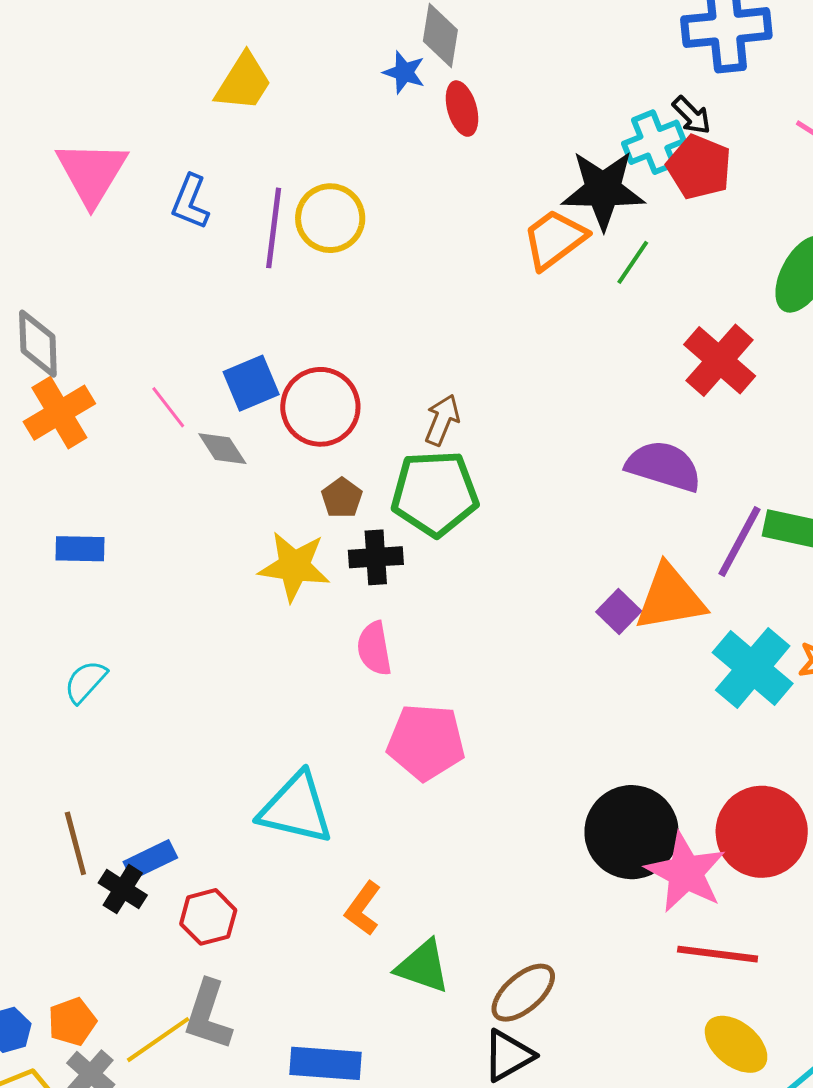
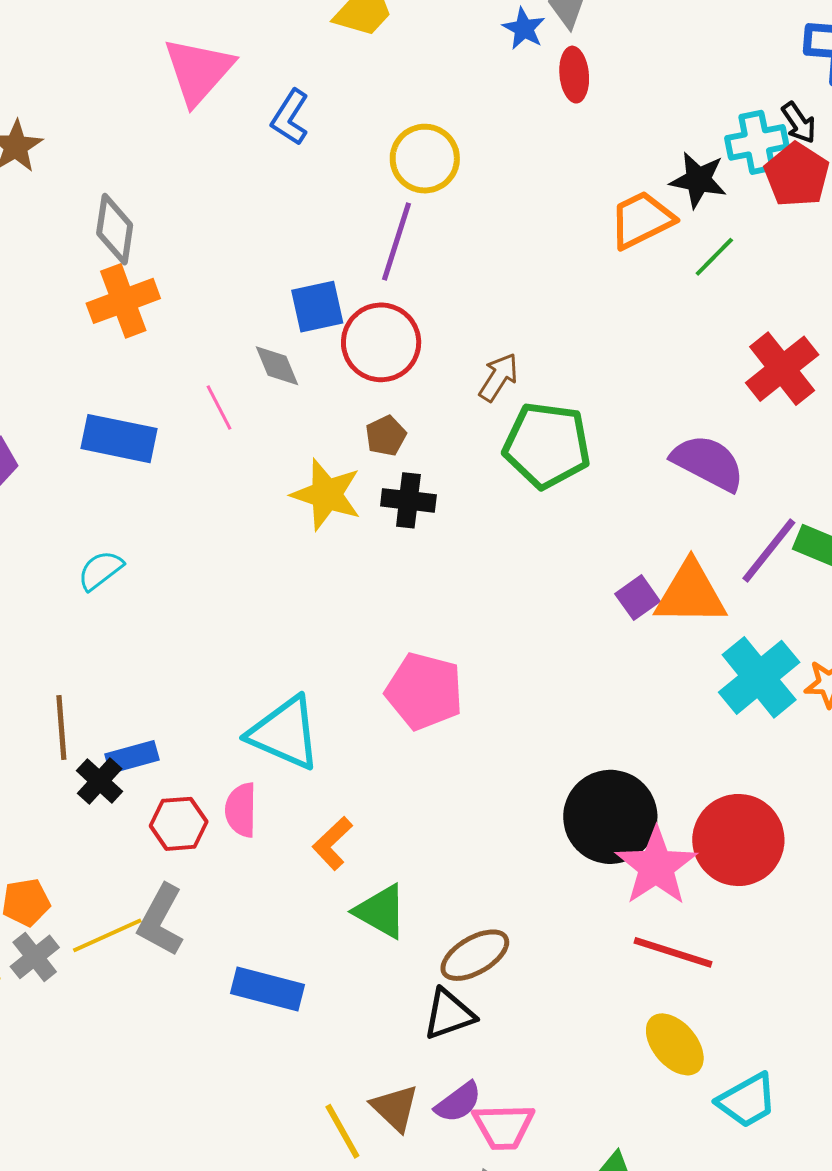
black star: (603, 190) -> (698, 180), size x0.7
purple line: (274, 228) -> (397, 242), moved
pink line: (168, 407) -> (219, 408), moved
green pentagon: (435, 493) -> (547, 445), moved
blue rectangle: (80, 549) -> (119, 439), size x1.5
pink semicircle: (374, 648) -> (241, 810), moved

